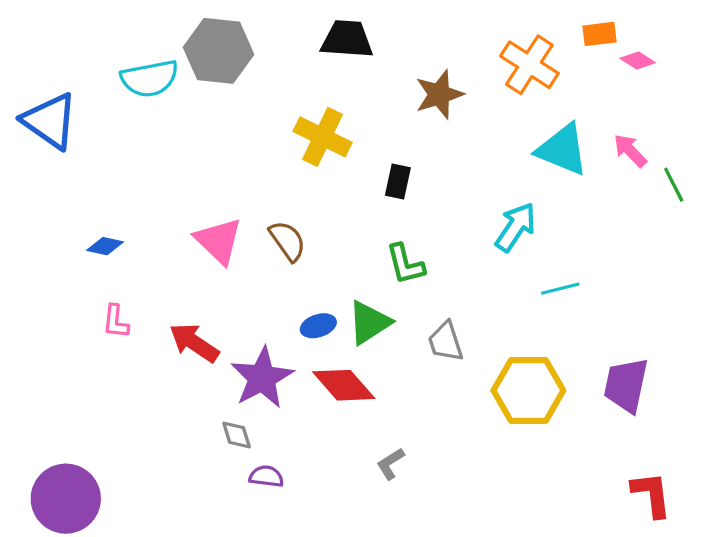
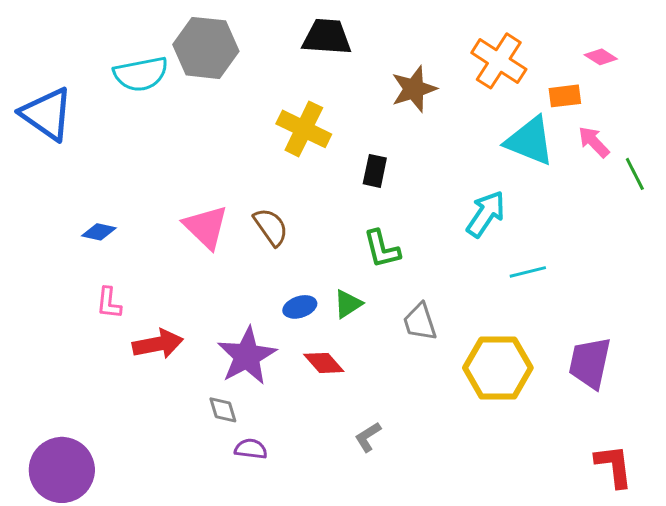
orange rectangle: (599, 34) -> (565, 96), moved
green triangle: (369, 323) -> (348, 304), size x0.7
red arrow: (194, 343) -> (158, 344), moved, turned 135
red diamond: (344, 385) -> (324, 363), size x0.7

